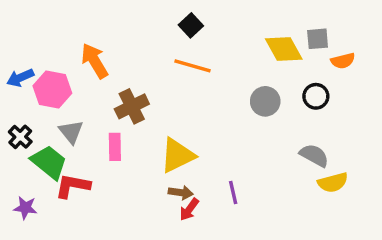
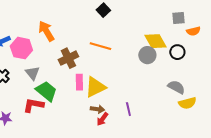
yellow diamond: (284, 49) -> (155, 41), moved
orange line: (193, 66) -> (100, 46), moved
pink rectangle: (115, 147) -> (79, 82), moved
green trapezoid: (49, 162) -> (46, 91), moved

